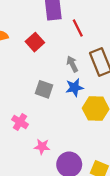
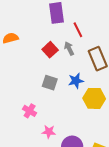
red square: (35, 42) -> (50, 50), moved
gray arrow: (72, 64) -> (69, 48), moved

